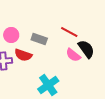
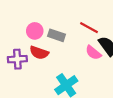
pink circle: (11, 35) -> (35, 31), moved

